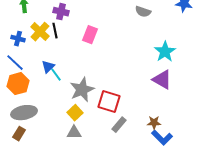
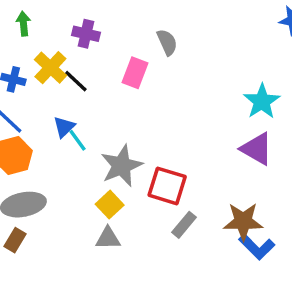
gray semicircle: (143, 12) -> (167, 42), moved, turned -133
black line: (55, 31) -> (76, 81), moved, turned -35
brown star: (154, 123) -> (243, 221), size x1.6

